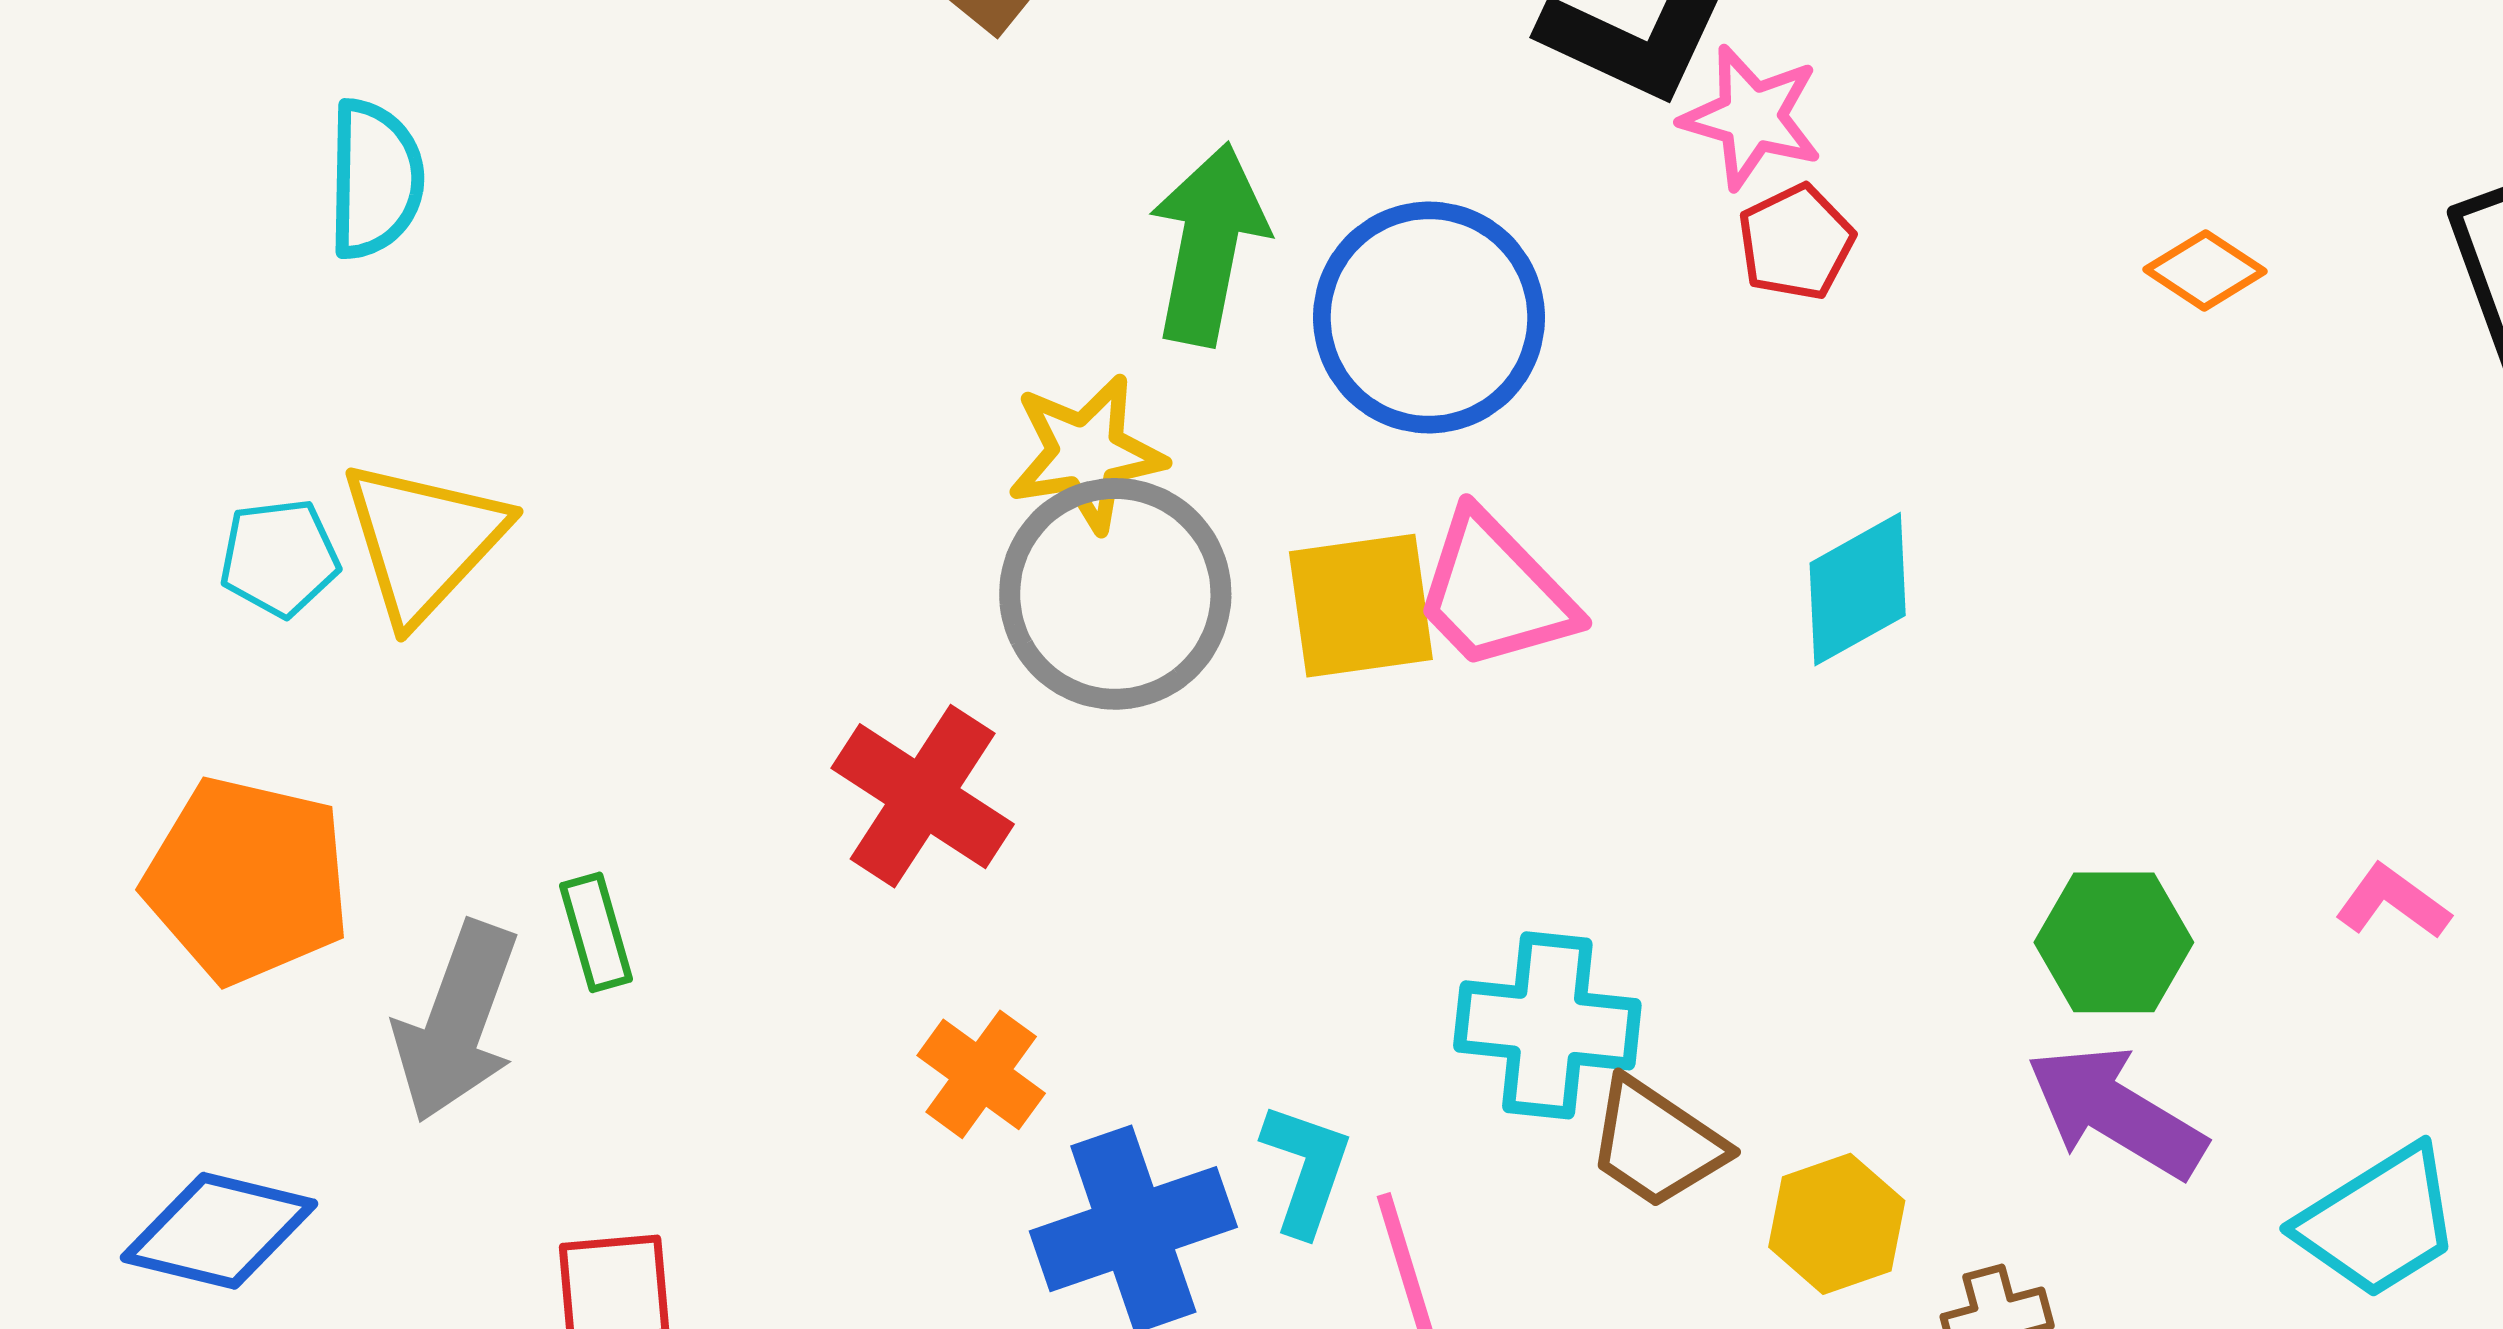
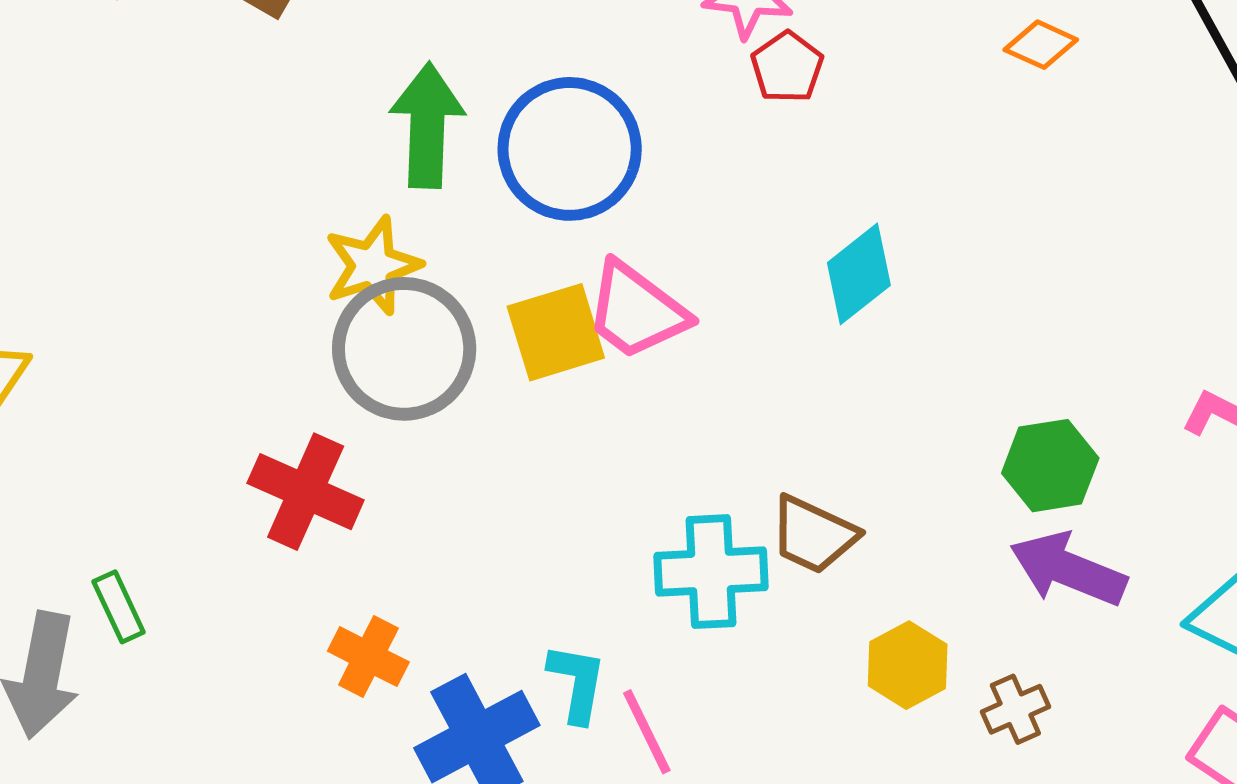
brown trapezoid: (1656, 1143) -> (813, 535), moved

